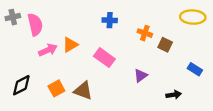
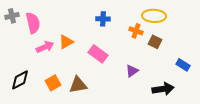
yellow ellipse: (193, 17) -> (154, 16), moved
brown triangle: (83, 91) -> (78, 85), turned -30
black arrow: (174, 95) -> (163, 89), size x1.5

